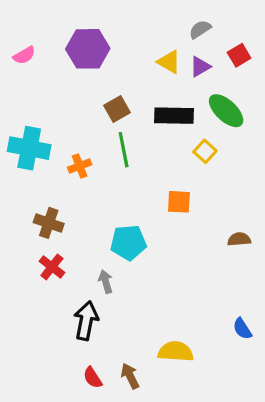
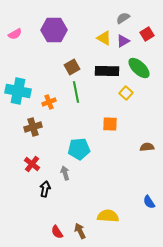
brown cross: (49, 223) -> (33, 127), moved, turned -36
black arrow: (86, 321) -> (45, 189), moved, size x0.7

